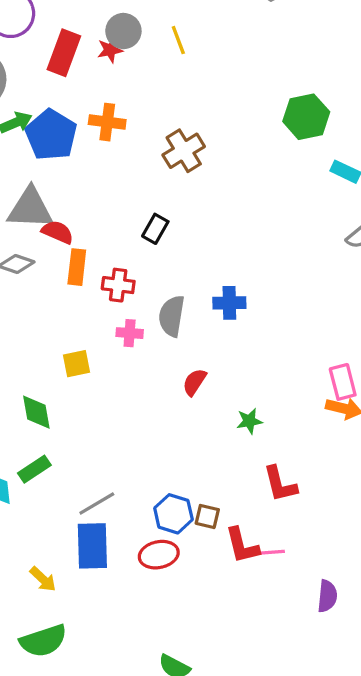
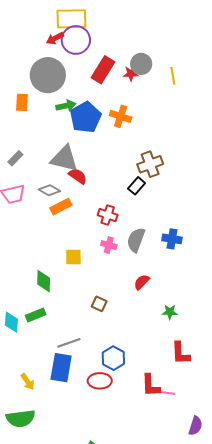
brown cross: (184, 151) -> (150, 164), moved
orange rectangle: (77, 267) -> (61, 207), moved, turned 45
brown square: (207, 516) -> (99, 304), moved

